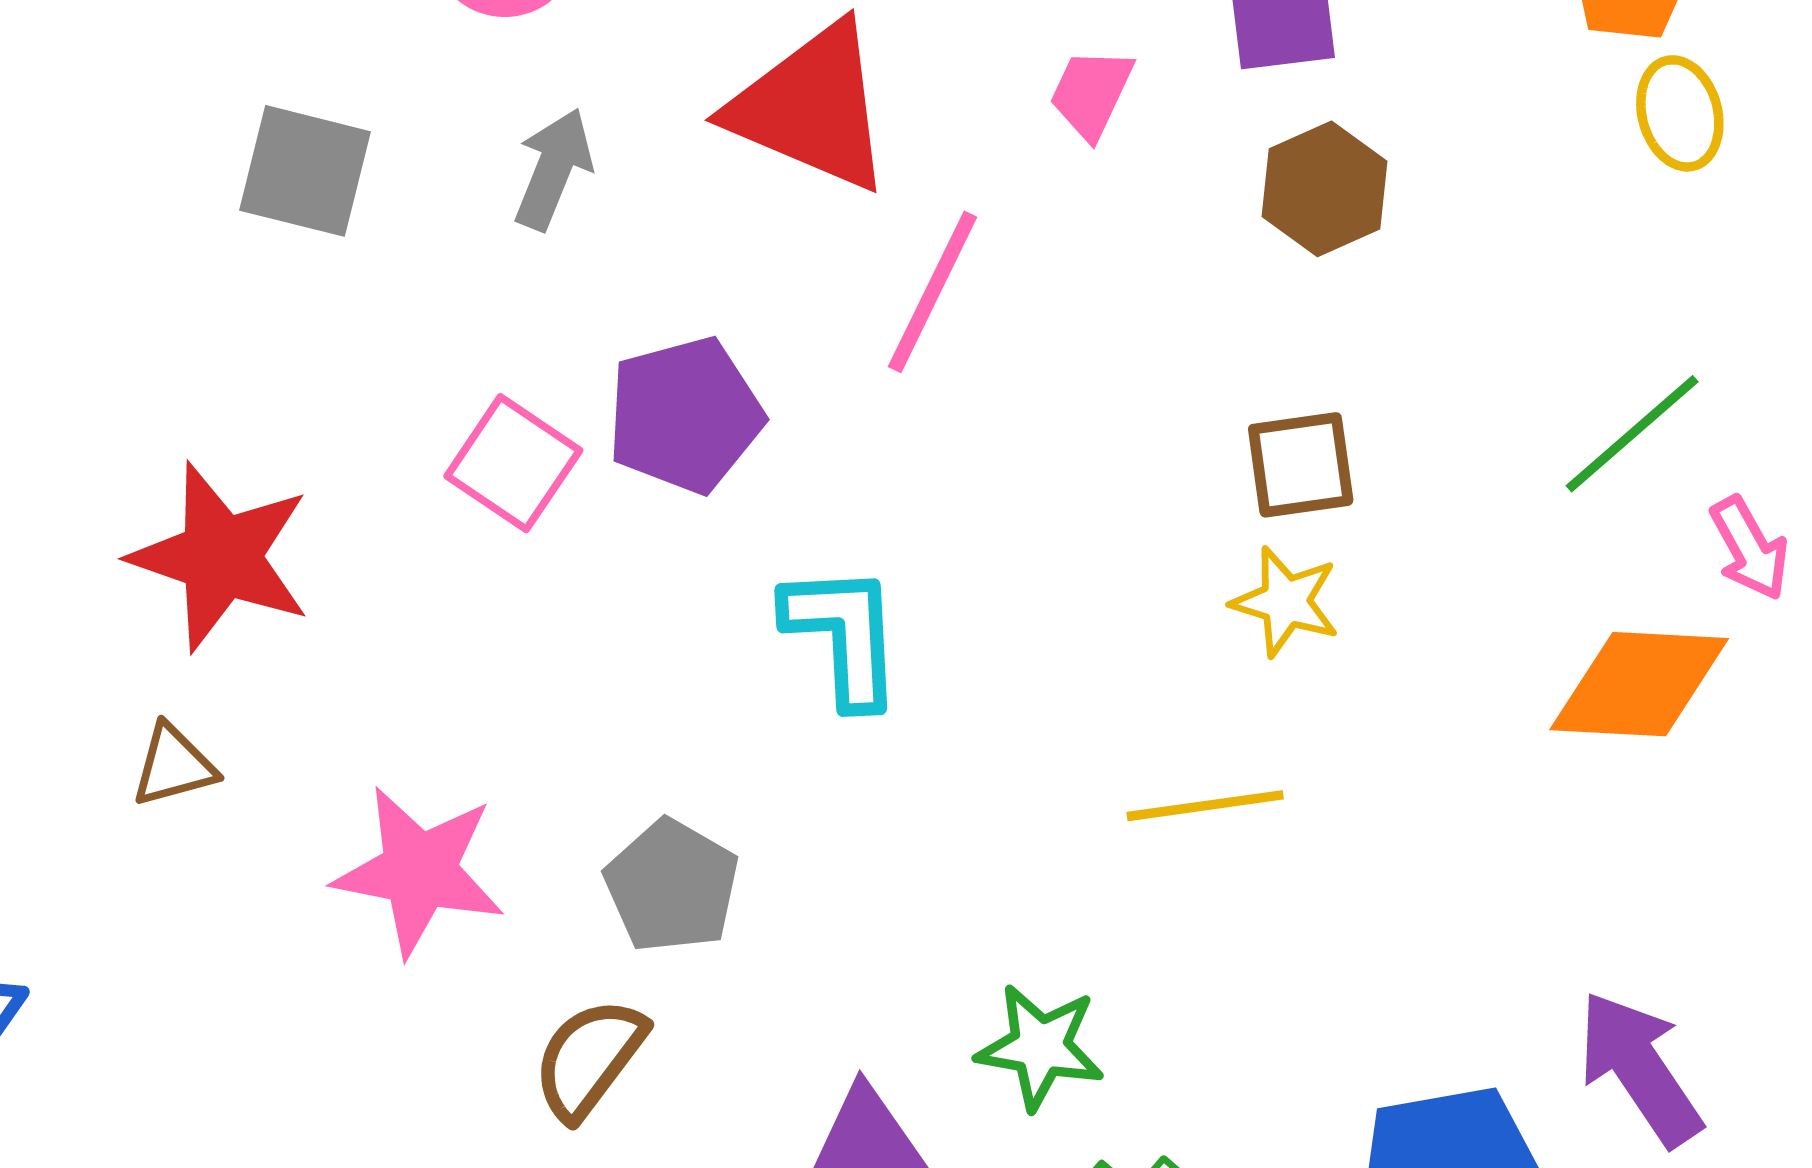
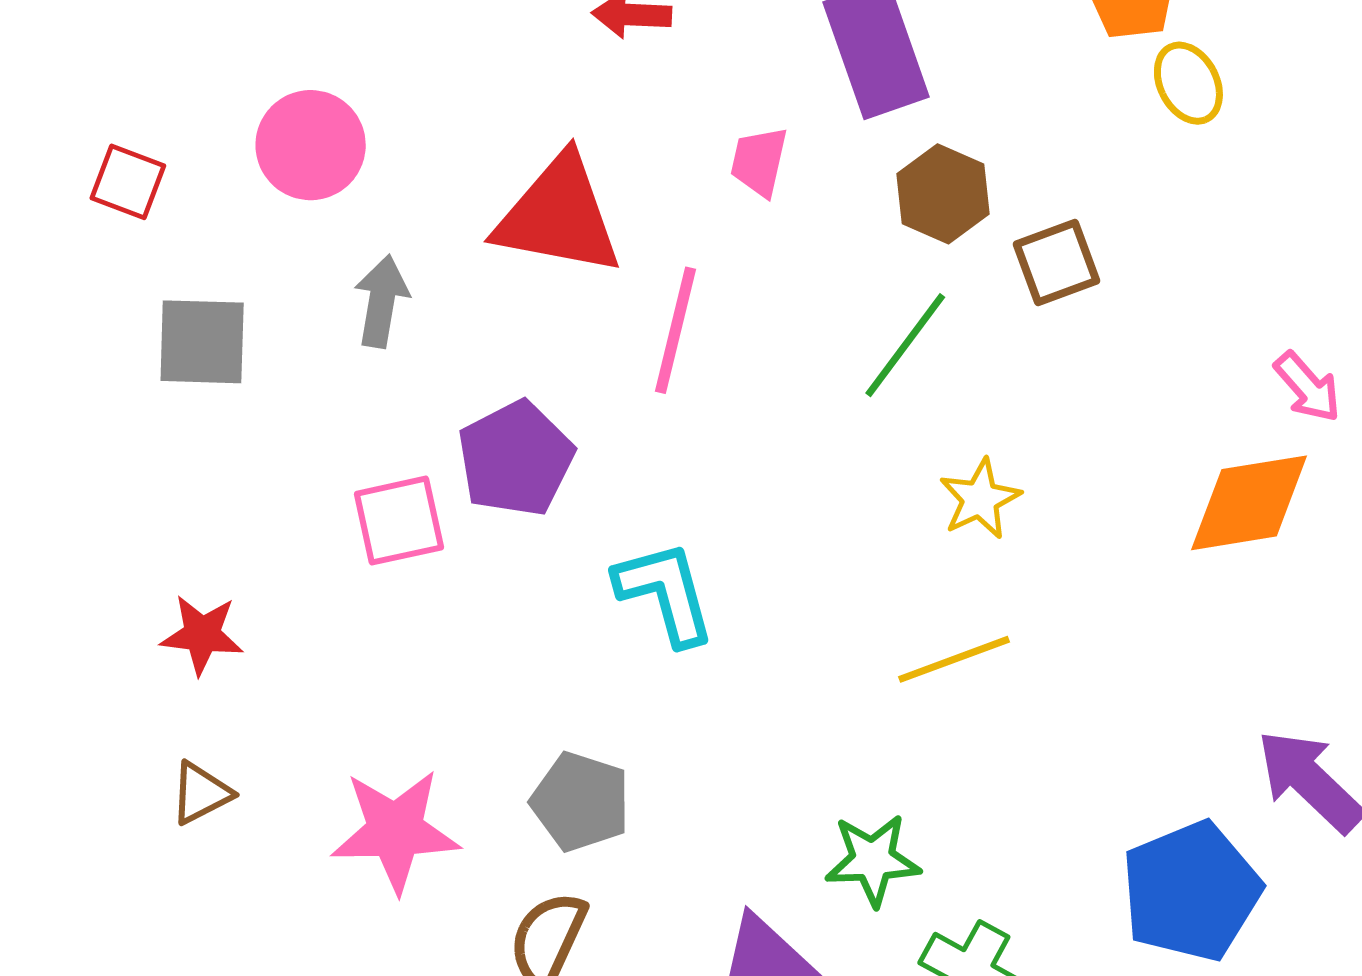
green line: (1632, 434) -> (905, 345), moved
pink square: (513, 463) -> (399, 521), turned -34
brown square: (1301, 465) -> (1056, 263), moved
red star: (221, 557) -> (202, 635), size x0.6
yellow star: (1286, 602) -> (980, 499), turned -30

